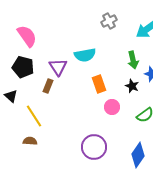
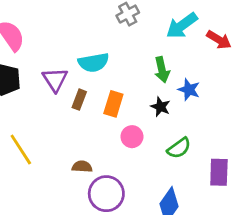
orange rectangle: (99, 84) -> (113, 104), turned 36
brown rectangle: (48, 86) -> (79, 100), moved
brown semicircle: (30, 141) -> (82, 167), moved

